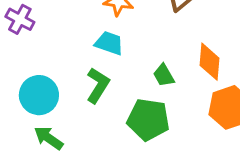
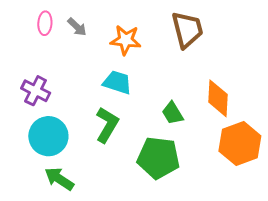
purple cross: (20, 19) -> (36, 91), moved

